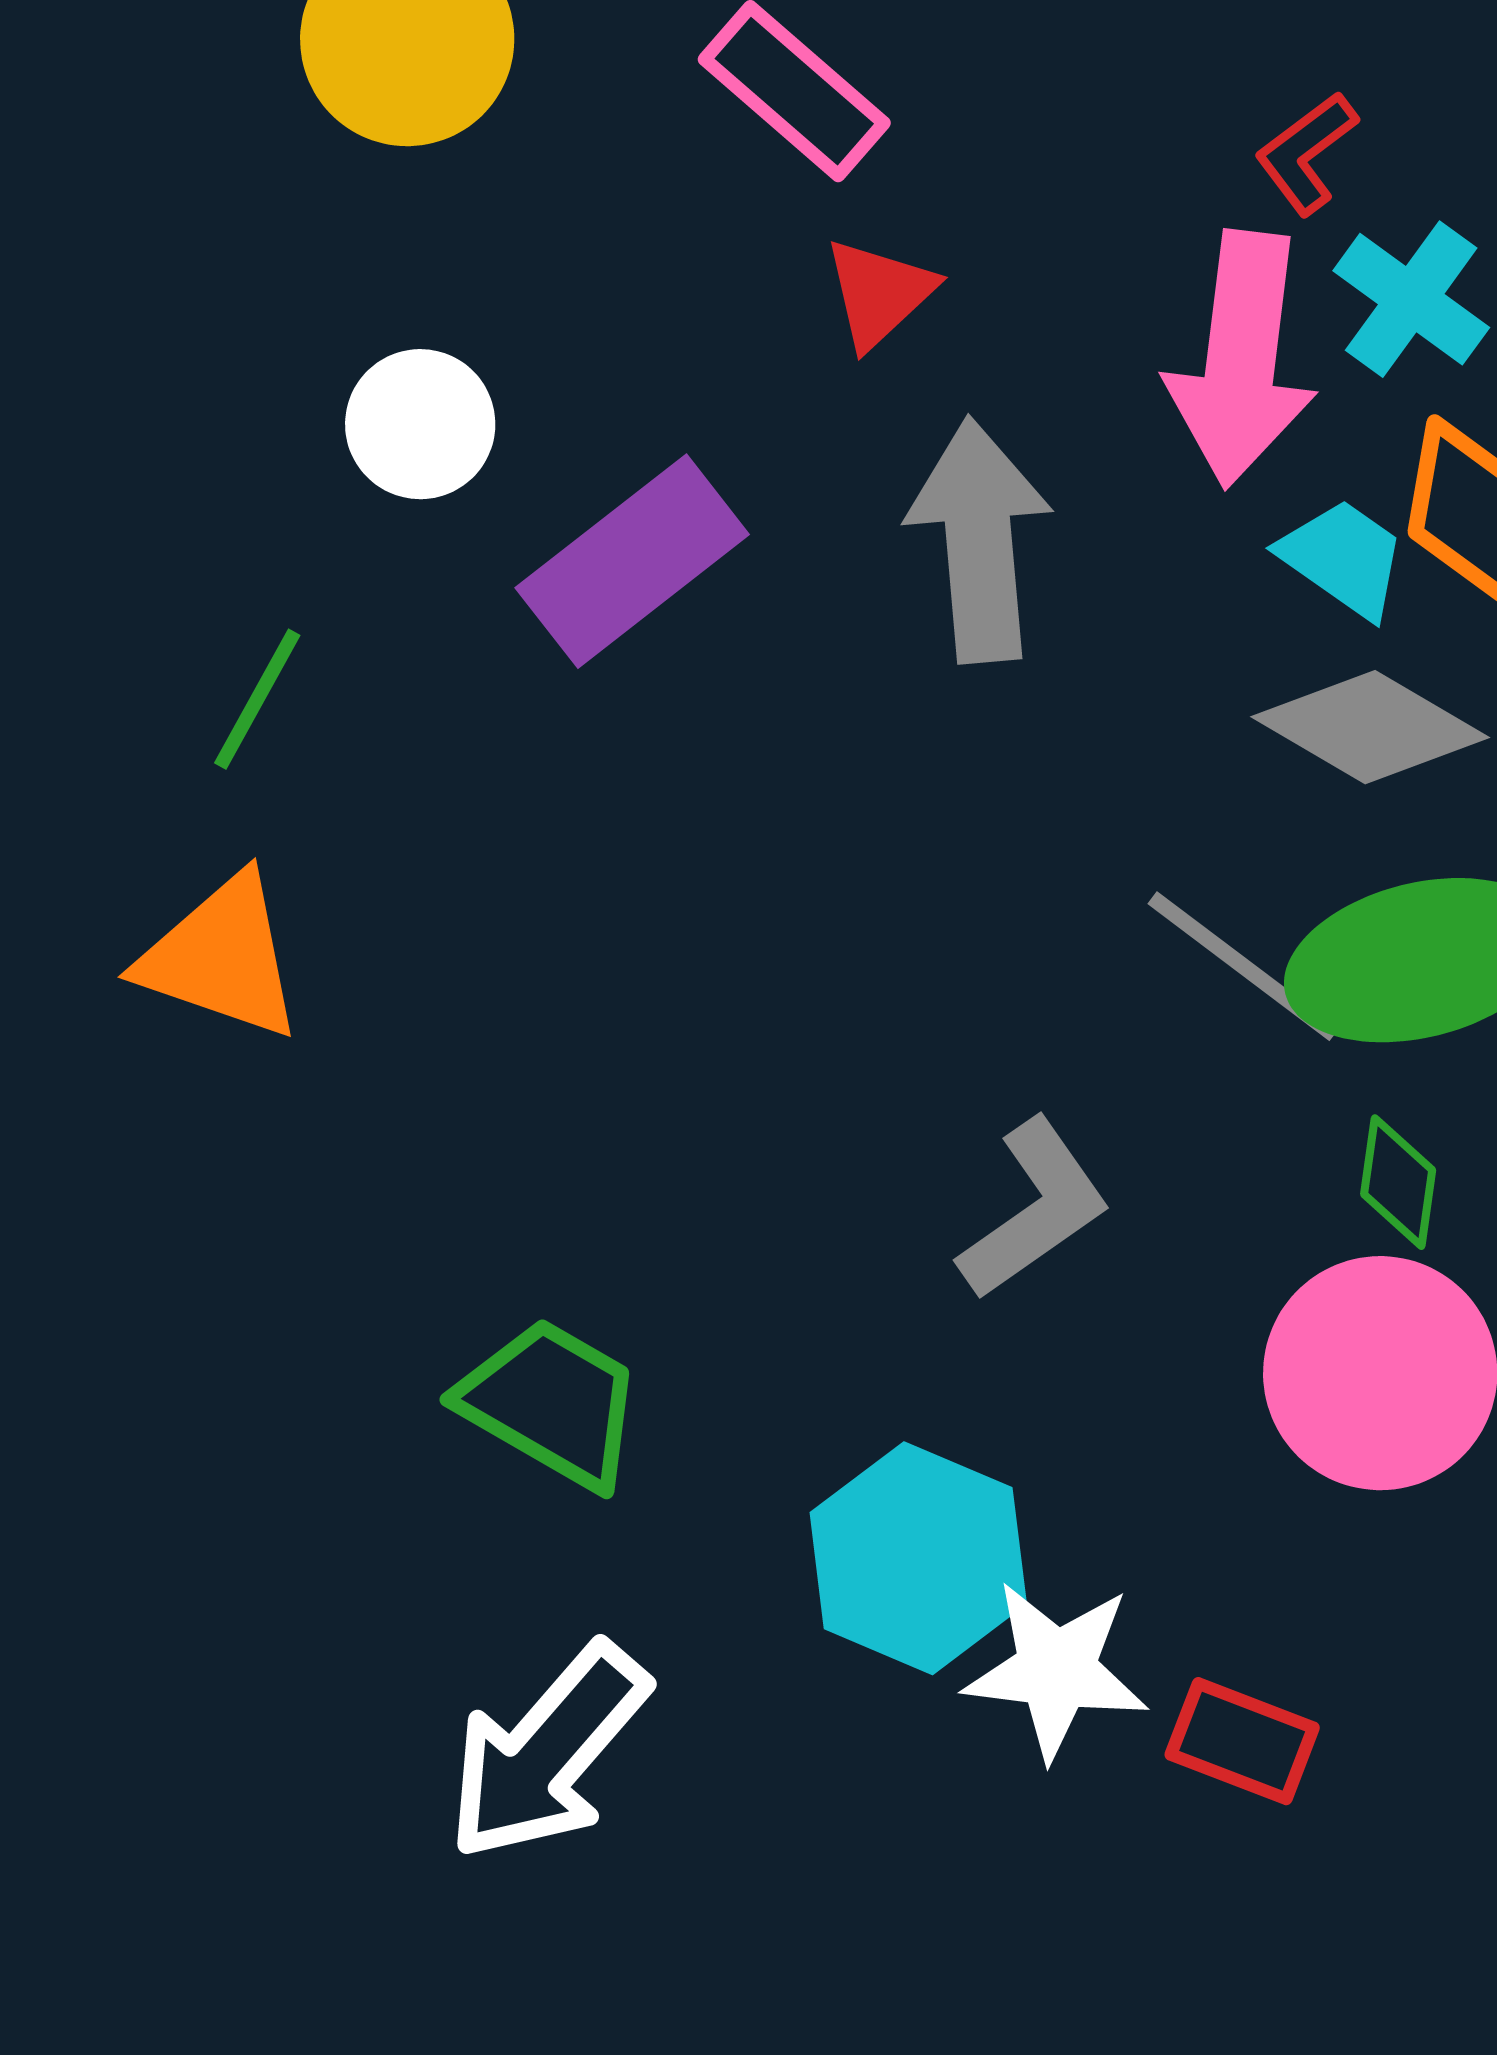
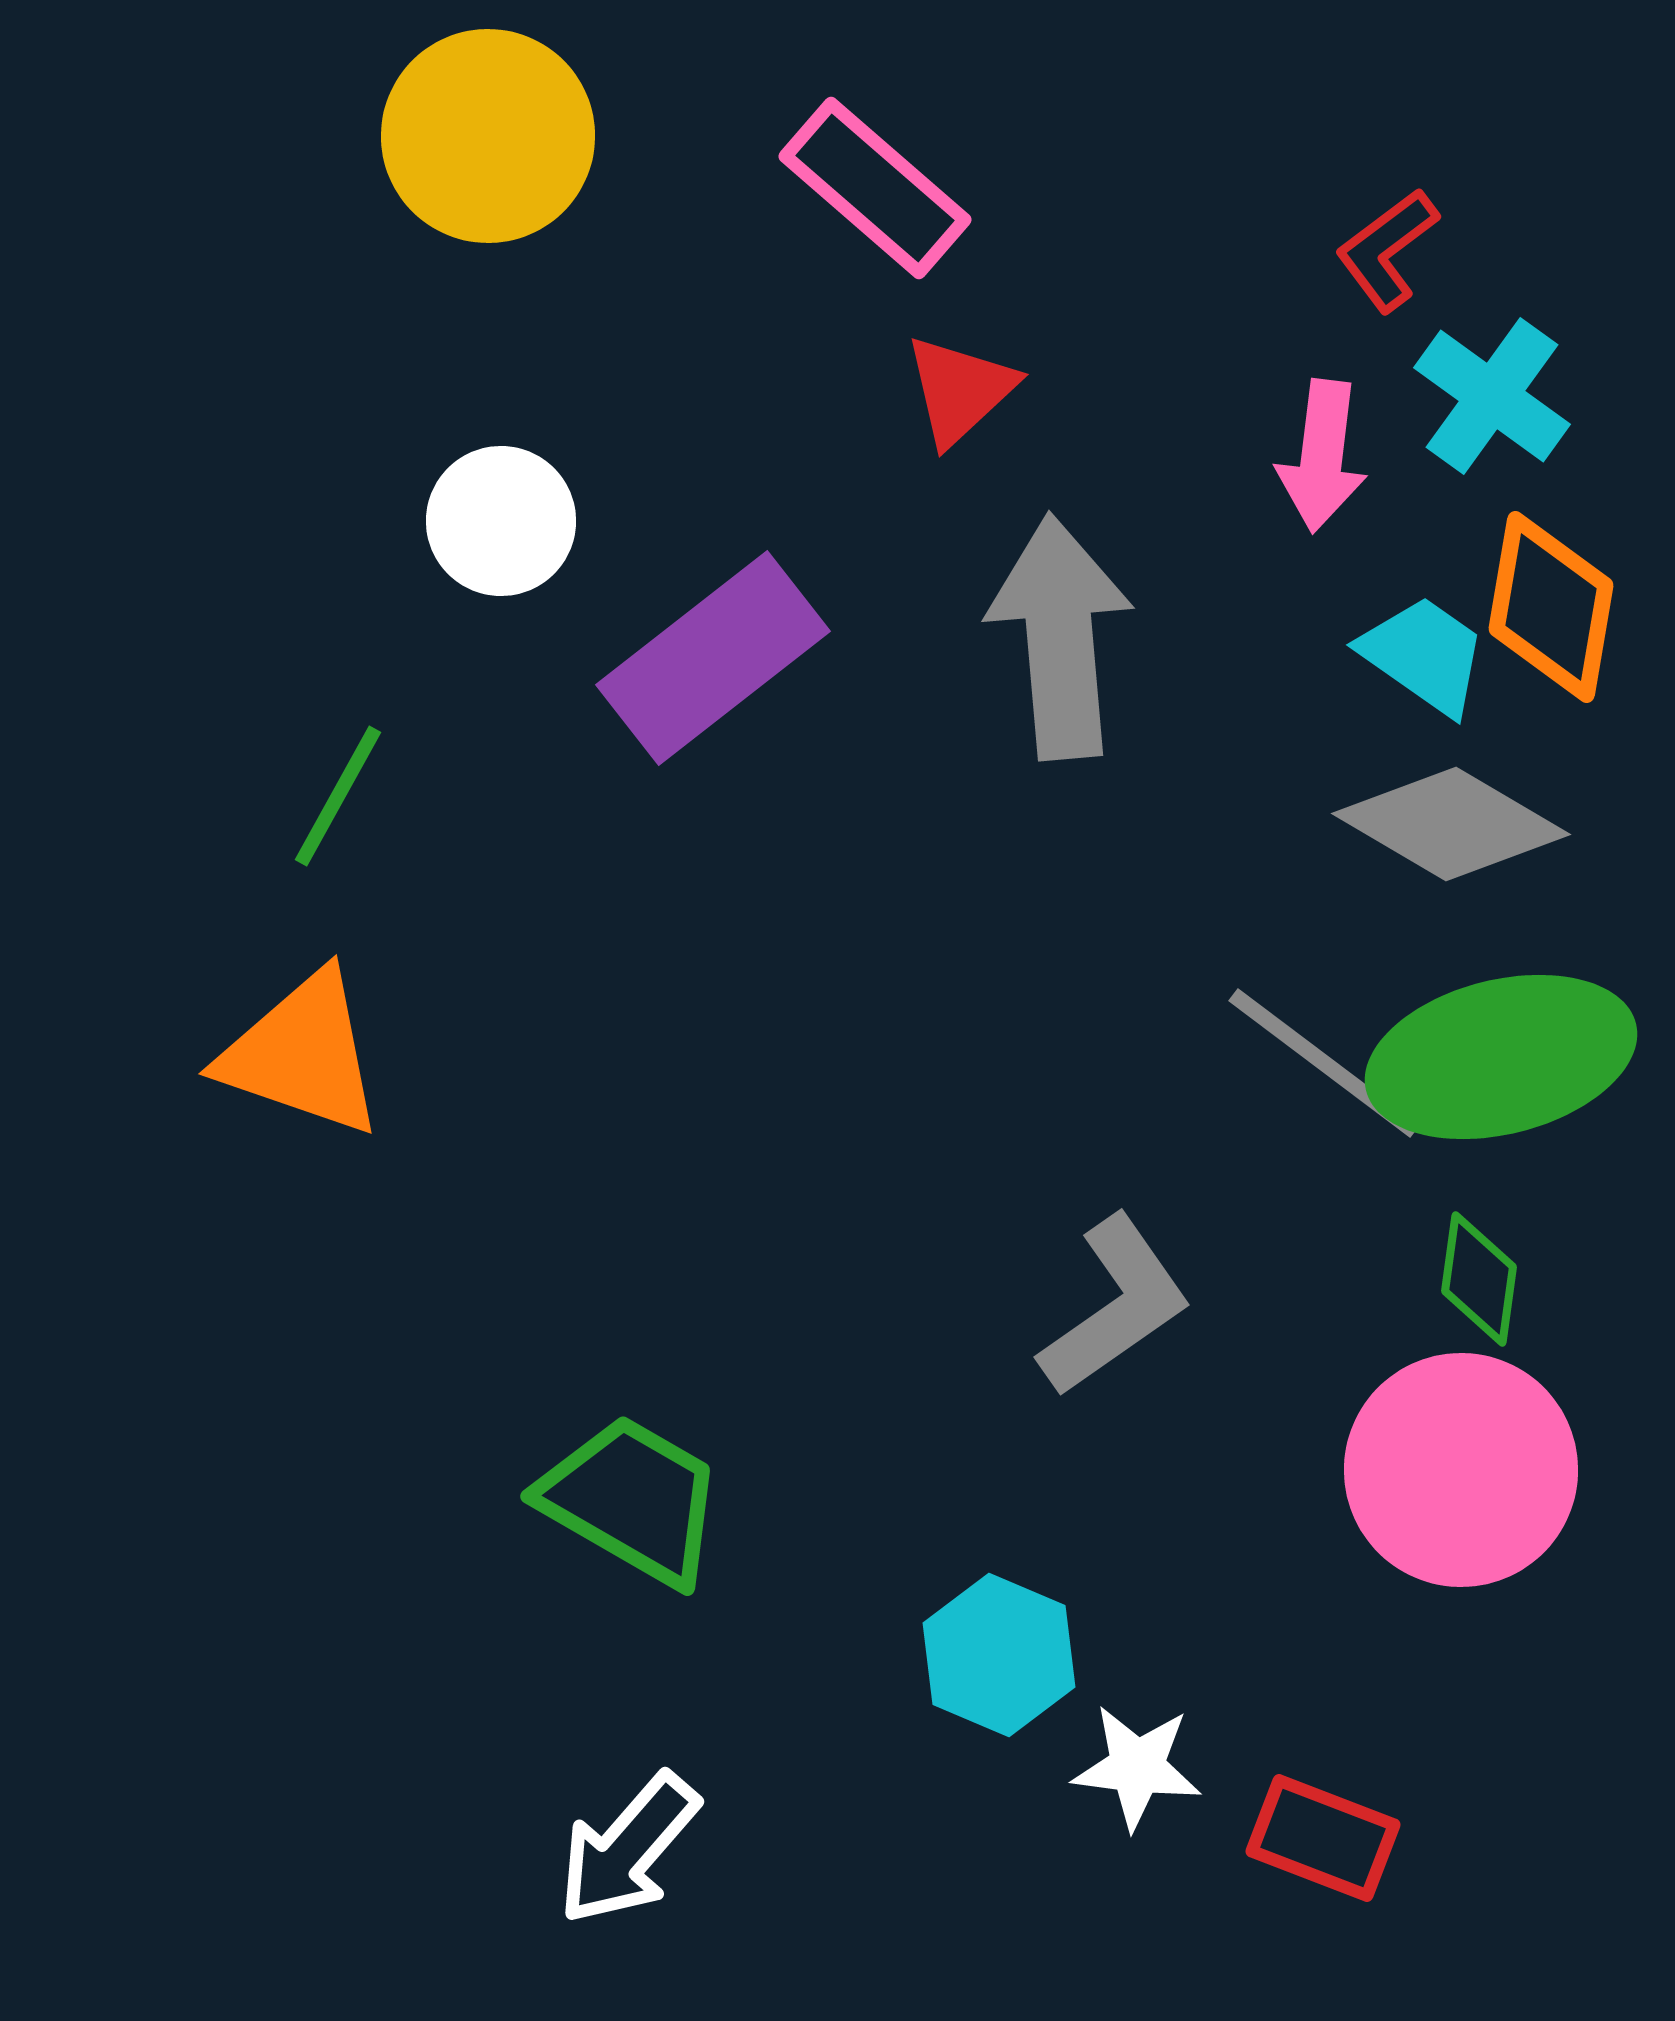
pink arrow: (1241, 359) -> (1322, 456), size x0.6
cyan hexagon: (918, 1558) -> (999, 1655), size x0.7
white star: (1056, 1670) -> (1137, 1767), size x0.7
white arrow: (547, 1752) -> (628, 1849), size x0.7

